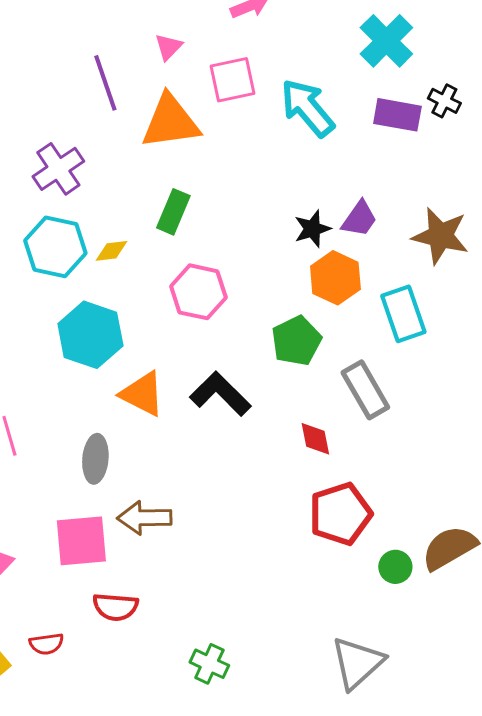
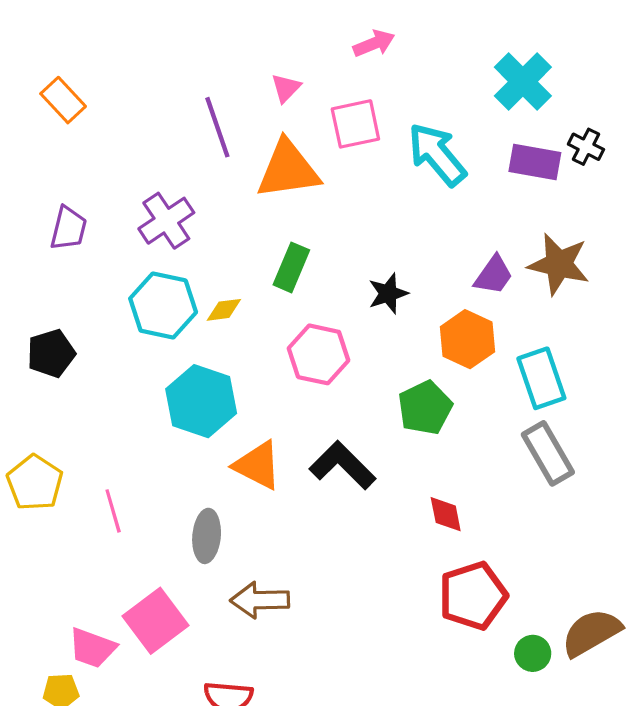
black star: (312, 229) -> (388, 294), moved
brown star: (440, 236) -> (559, 264), moved
gray rectangle: (365, 390) -> (548, 453), moved
pink square: (81, 541) -> (155, 621), moved, turned -32

